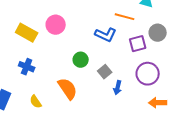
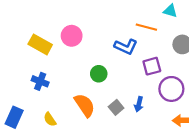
purple square: (138, 44) -> (152, 66), moved
gray square: (105, 72) -> (116, 107), moved

